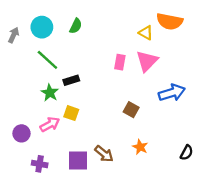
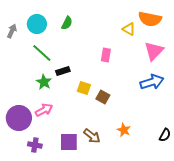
pink triangle: (147, 61) -> (154, 51), moved
brown square: (131, 110) -> (103, 97), moved
yellow square: (71, 113) -> (84, 88), moved
purple circle: (21, 133) -> (19, 118), size x1.6

